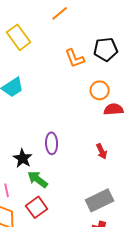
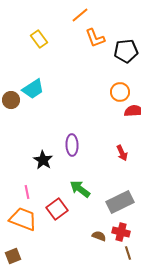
yellow rectangle: (19, 37) -> (39, 39), size x0.7
orange L-shape: (75, 58) -> (95, 38), moved
green arrow: (38, 179) -> (80, 189), moved

